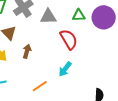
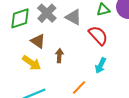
gray triangle: (48, 17) -> (73, 17), turned 42

